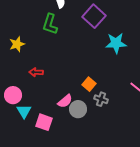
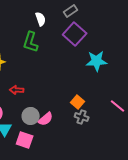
orange square: (89, 84) -> (78, 102), moved
gray circle: (78, 109) -> (31, 116), moved

